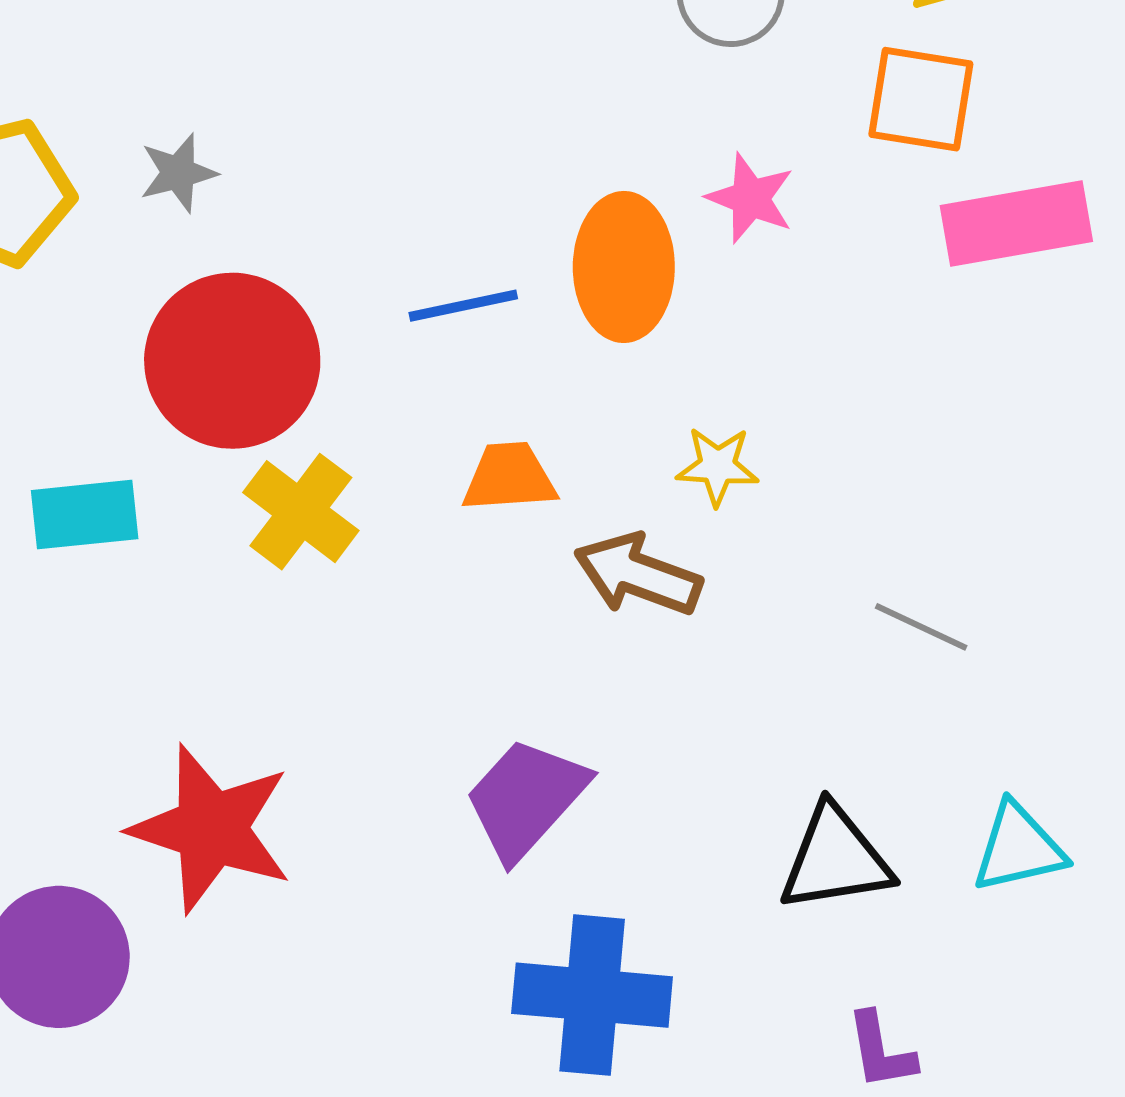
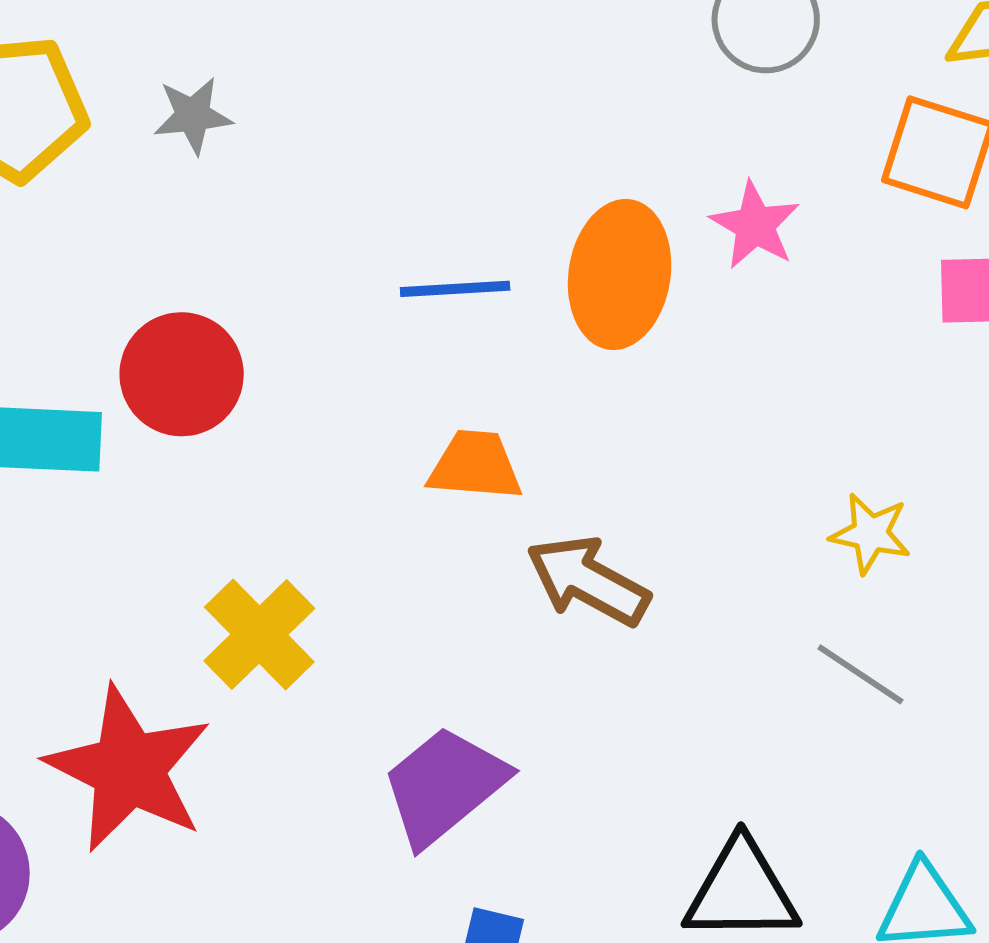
red circle: (232, 361) -> (182, 374), moved, size x0.7
yellow star: (717, 466) -> (870, 534), moved
yellow cross: (301, 512) -> (259, 635), moved

